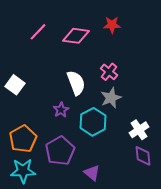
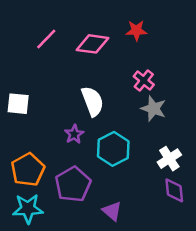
pink cross: (109, 72) -> (144, 81), moved
white square: (15, 85) -> (18, 104), turned -30
gray star: (111, 98) -> (154, 109), moved, turned -30

